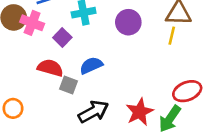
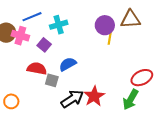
purple circle: (128, 22) -> (105, 25), moved
yellow line: (172, 36) -> (110, 38), moved
red star: (140, 112) -> (94, 96), moved

